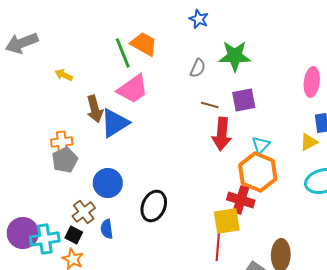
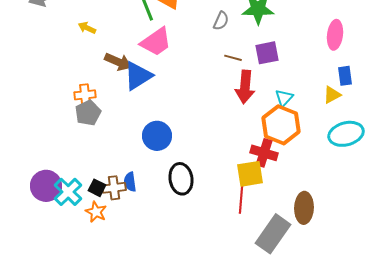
brown arrow: (95, 109) -> (118, 62), turned -52
blue circle: (108, 183) -> (157, 136), moved
black ellipse: (154, 206) -> (181, 179), moved, turned -32
brown cross: (84, 212) -> (114, 188), moved, turned 30
cyan cross: (45, 239) -> (68, 192), turned -36

